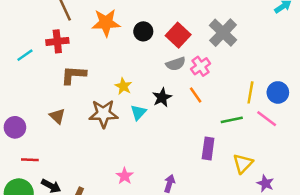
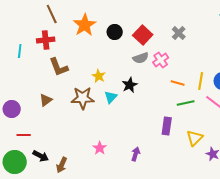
orange star: (106, 23) -> (85, 25), turned -30
gray cross: (223, 33) -> (179, 33), size x0.6
cyan line: (25, 55) -> (20, 51), turned -48
brown L-shape: (74, 75) -> (59, 67), turned -115
orange line: (196, 95) -> (178, 83), moved, turned -40
brown triangle: (57, 116) -> (46, 100), turned 40

